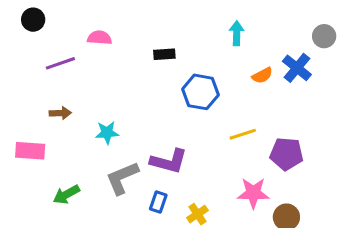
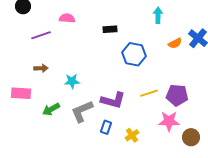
yellow line: (243, 134) -> (149, 93), moved
purple pentagon: (286, 154) -> (177, 95), moved
green arrow: (66, 194) -> (51, 109), moved

